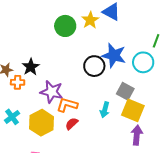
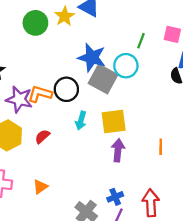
black circle: (94, 66) -> (66, 89), moved
gray square: (125, 91) -> (103, 79), moved, size x1.4
orange L-shape: (67, 105) -> (40, 94), moved
yellow square: (133, 110) -> (114, 121), turned -30

